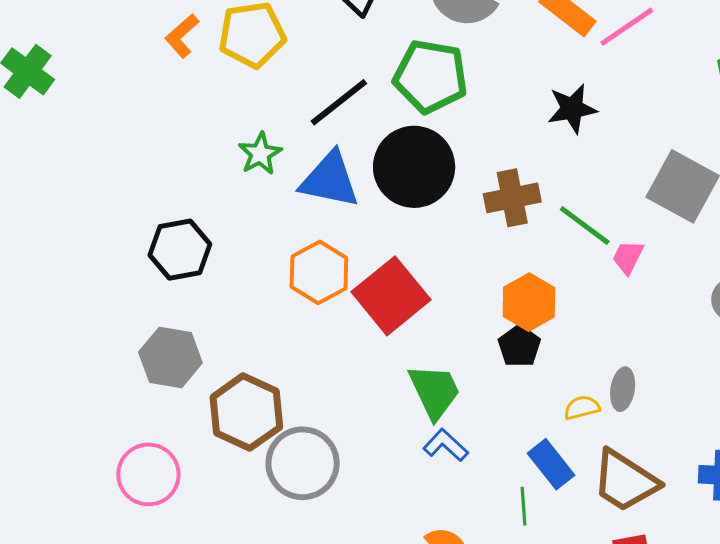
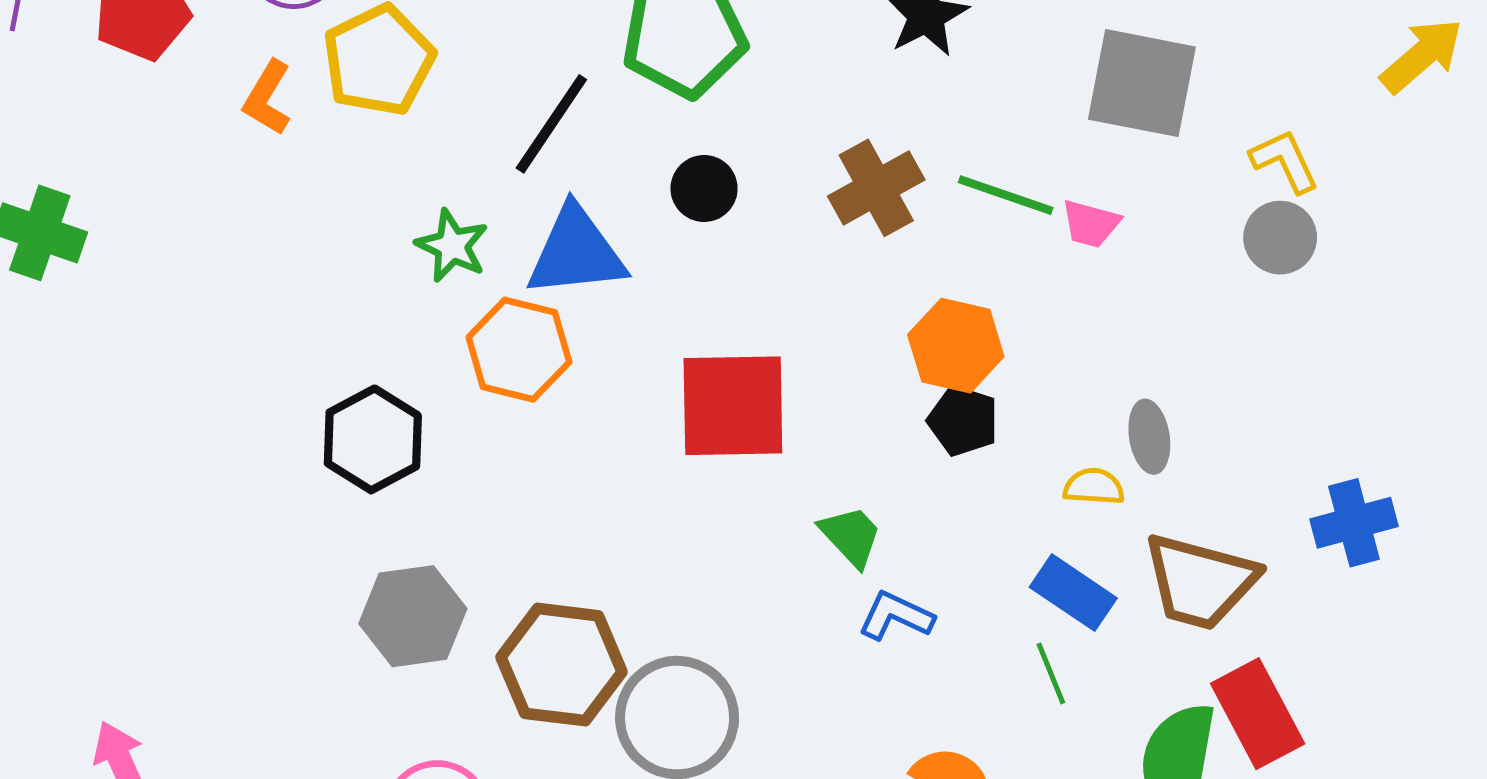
black circle: (414, 167) -> (704, 188), size x0.5
pink trapezoid: (628, 257) -> (1091, 224), turned -84
orange hexagon: (319, 272) -> (519, 350), moved
red square: (391, 296) -> (733, 406), turned -34
green trapezoid: (435, 391) -> (851, 536), size x0.7
yellow semicircle: (582, 408) -> (1094, 487), turned 36

